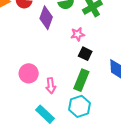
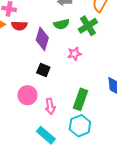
black square: (85, 54) -> (43, 70), moved

